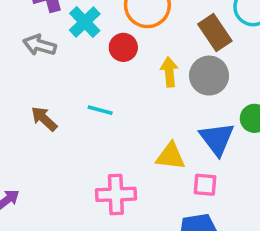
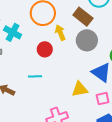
red circle: (123, 47) -> (45, 49), moved
yellow arrow: (169, 72) -> (60, 33), moved

